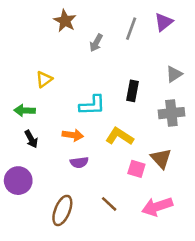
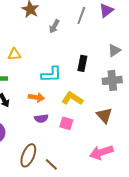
yellow triangle: (44, 79) -> (14, 54), turned 32
pink square: (136, 169) -> (66, 123), moved
brown line: (109, 204) -> (51, 164), moved

